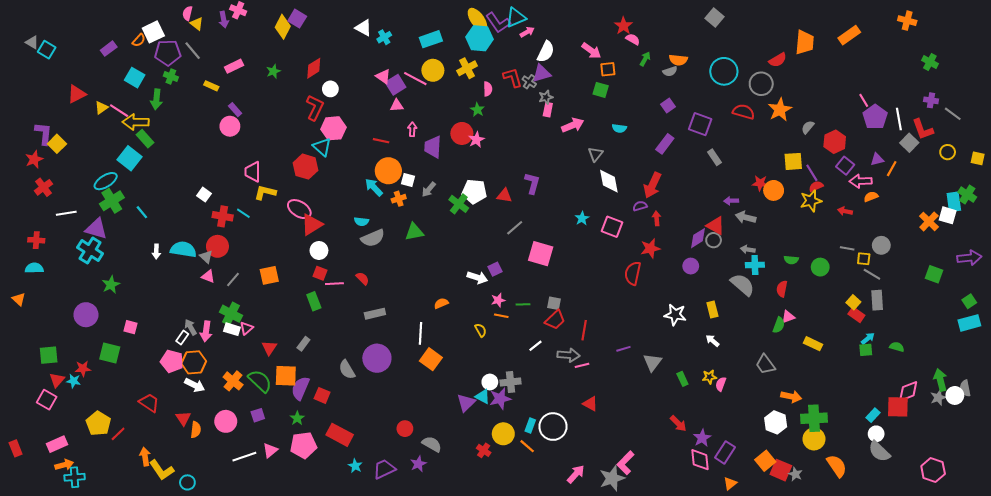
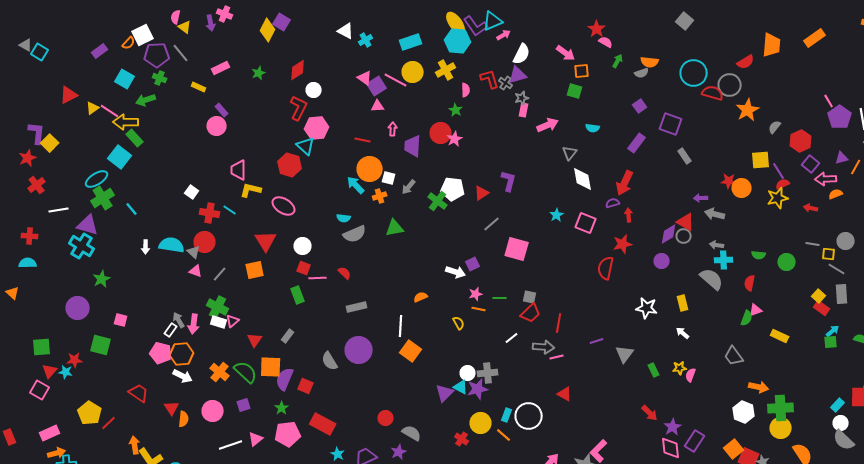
green arrow: (156, 99) -> (146, 100), turned 66
red semicircle: (744, 112) -> (713, 93), moved
red triangle: (504, 196) -> (482, 193), turned -42
red triangle: (312, 225) -> (266, 241), moved, turned -30

